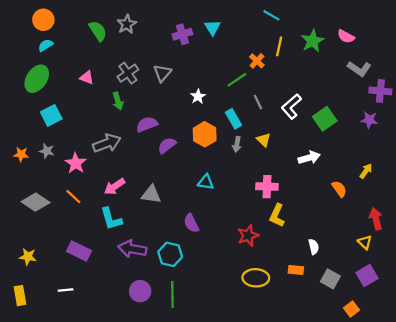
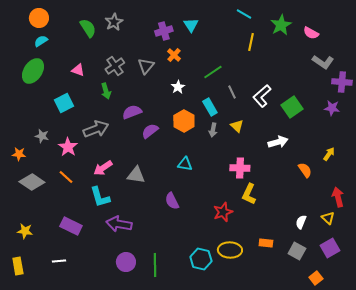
green star: (313, 41) -> (281, 25), moved
orange cross: (257, 61) -> (174, 55), moved
cyan square: (51, 115) -> (64, 103), moved
orange star: (21, 154) -> (19, 154), moved
white semicircle: (314, 247) -> (301, 222), moved, turned -144
cyan hexagon: (170, 254) -> (201, 259), moved

